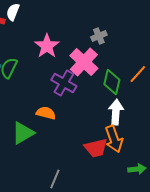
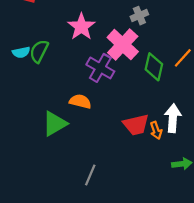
white arrow: (116, 112) -> (173, 118), moved
orange arrow: (114, 139) -> (156, 130), size x0.6
red trapezoid: (96, 148) -> (136, 125), moved

